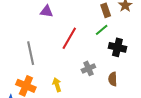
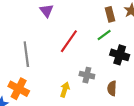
purple triangle: (46, 11) -> (47, 11), turned 40
gray cross: (88, 68) -> (87, 75), turned 32
yellow arrow: (57, 85) -> (65, 90), moved, turned 32

